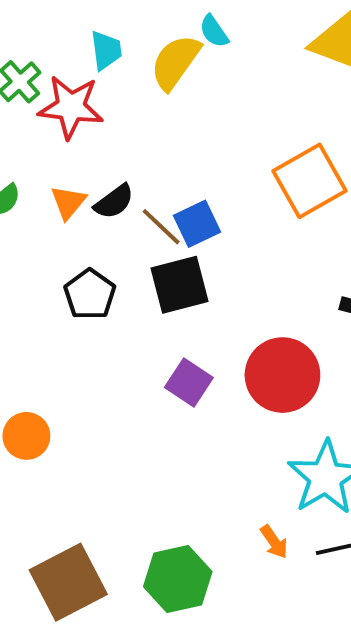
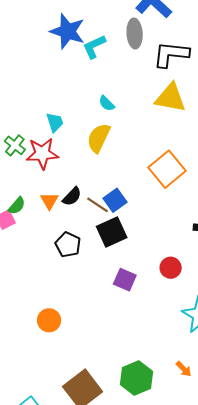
yellow semicircle: (175, 62) -> (99, 138), moved
red circle: (282, 375) -> (171, 268), size x0.6
orange arrow: (274, 542) -> (184, 369), moved

